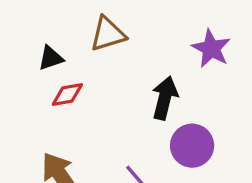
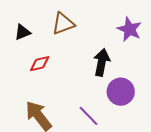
black triangle: (51, 58) -> (22, 32), moved

